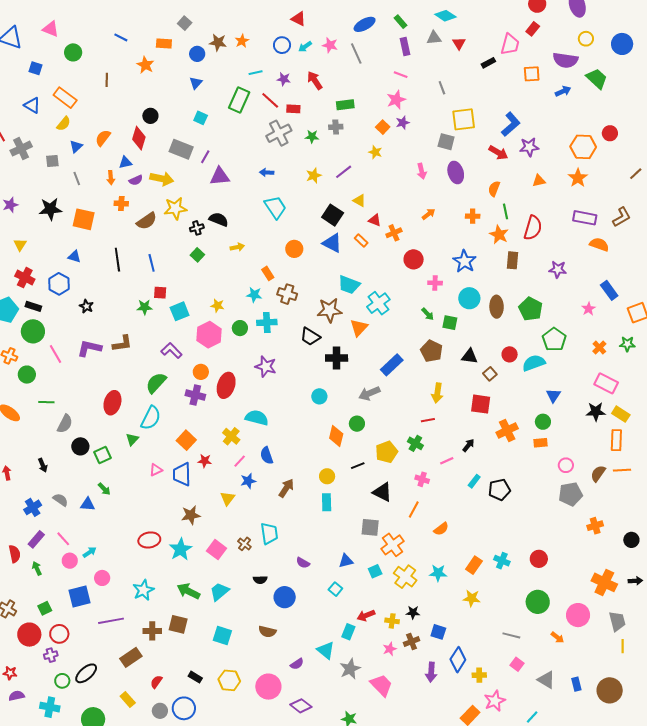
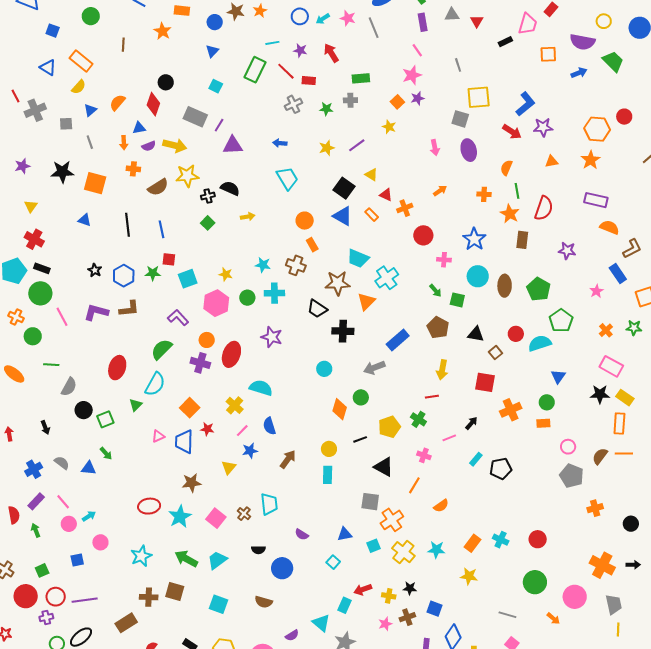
pink line: (401, 75) -> (417, 50), turned 32
gray cross: (279, 133) -> (293, 104), size x0.7
brown L-shape: (622, 217) -> (632, 249), moved
orange rectangle: (268, 273) -> (312, 245), moved
blue hexagon: (59, 284) -> (124, 276), moved
gray pentagon: (570, 494) -> (572, 476), turned 30
blue square: (80, 596) -> (77, 560), size x0.6
purple line: (111, 621) -> (85, 600), moved

